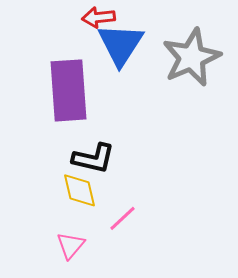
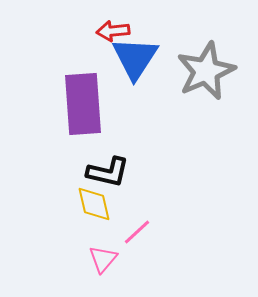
pink triangle: (71, 245) -> (103, 259), moved

